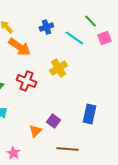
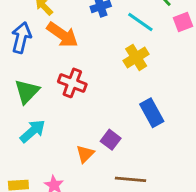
yellow cross: (58, 68) -> (136, 57), moved
blue rectangle: (89, 114) -> (152, 113), moved, turned -42

